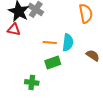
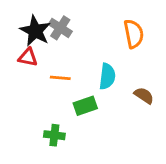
orange line: (50, 42) -> (60, 78), moved

